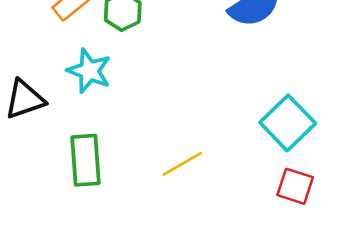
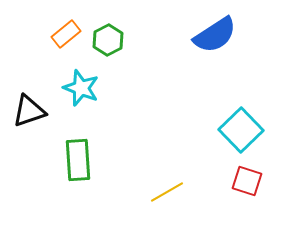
yellow line: (182, 164) -> (167, 192), moved

